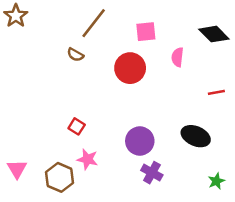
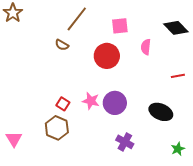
purple circle: (140, 141) -> (115, 103), moved
pink star: (88, 159) -> (91, 101), moved
brown hexagon: (60, 177) -> (57, 128), moved

